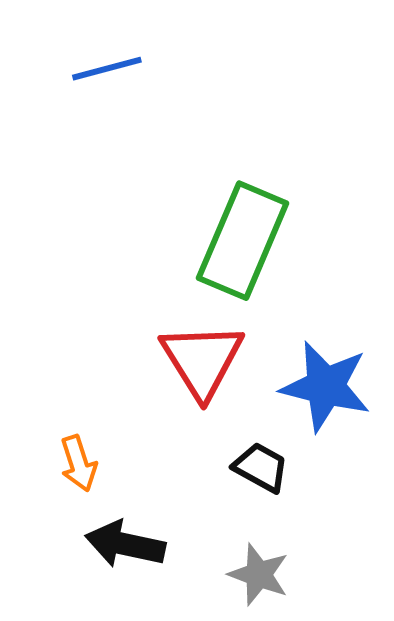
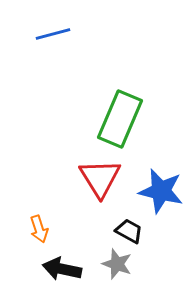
gray star: (259, 575) -> (117, 264), moved

